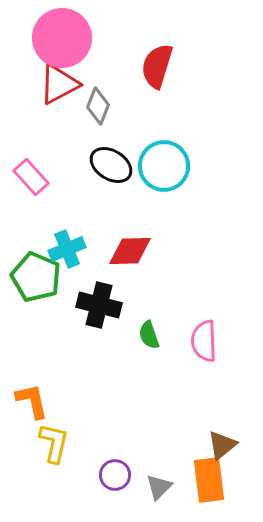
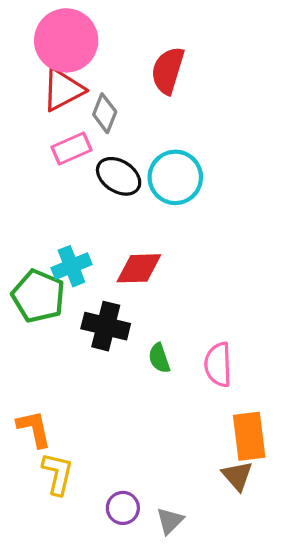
pink rectangle: (31, 177) -> (71, 148), moved, turned -72
brown triangle: (222, 445) -> (237, 476), turned -32
orange rectangle: (209, 480) -> (249, 436), moved

